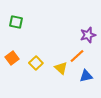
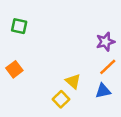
orange line: (77, 56) -> (108, 67), moved
yellow square: (36, 63) -> (61, 99), moved

